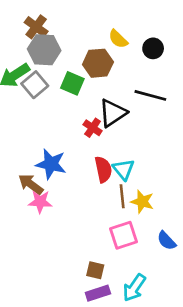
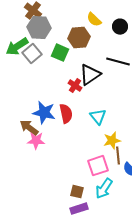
red semicircle: (103, 169) -> (66, 114), moved
brown line: (122, 196) -> (118, 156), moved
yellow star: (142, 202) -> (112, 141), turned -30
cyan arrow: (134, 288) -> (104, 189), moved

